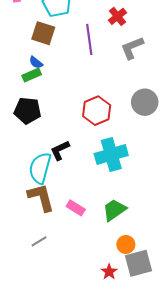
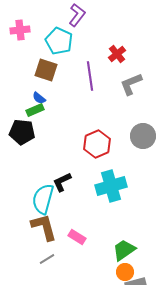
black pentagon: (28, 111) -> (22, 132), moved
green trapezoid: (114, 210) -> (124, 250), moved
gray line: (39, 241) -> (47, 259), moved

